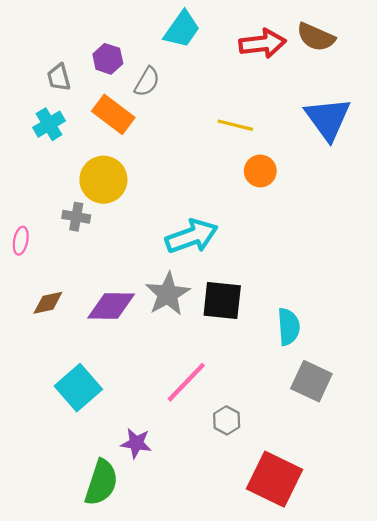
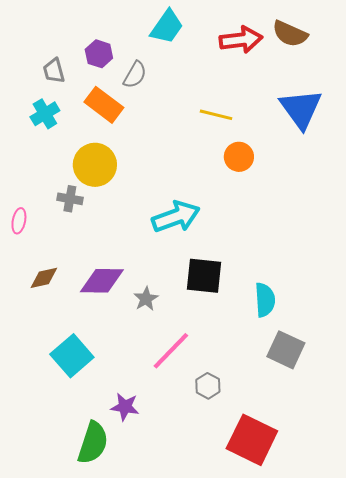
gray star: (168, 294) -> (146, 299), moved, size x0.6

